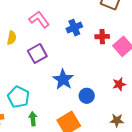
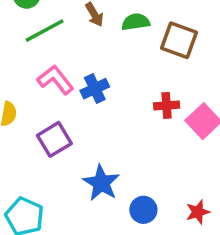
blue cross: (74, 28) -> (95, 89), moved
red star: (119, 84) -> (198, 212), moved

